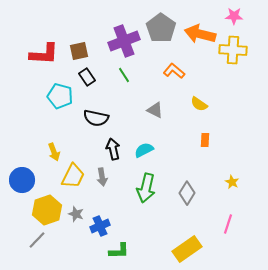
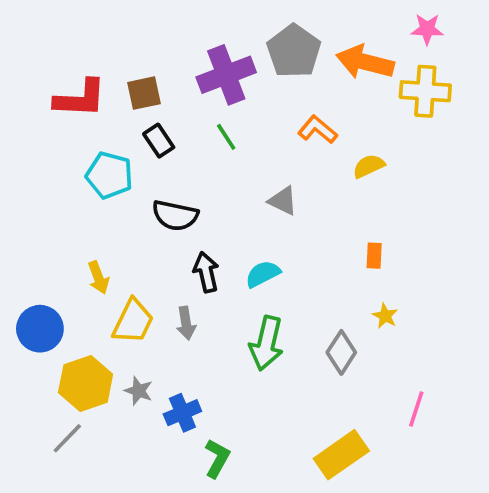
yellow semicircle: (199, 104) -> (369, 166), moved, turned 120
yellow star: (232, 182) -> (385, 316), moved
green L-shape: (119, 251) -> (217, 458), turned -60

